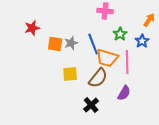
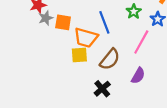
gray star: (71, 43) -> (46, 18), moved
orange trapezoid: (107, 58) -> (86, 38), moved
pink line: (127, 62) -> (141, 42), turned 30

